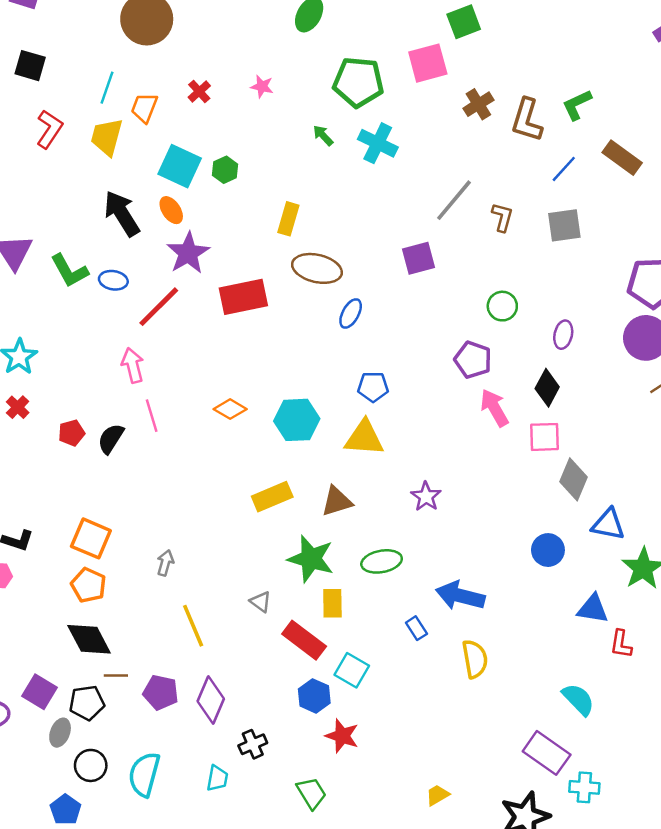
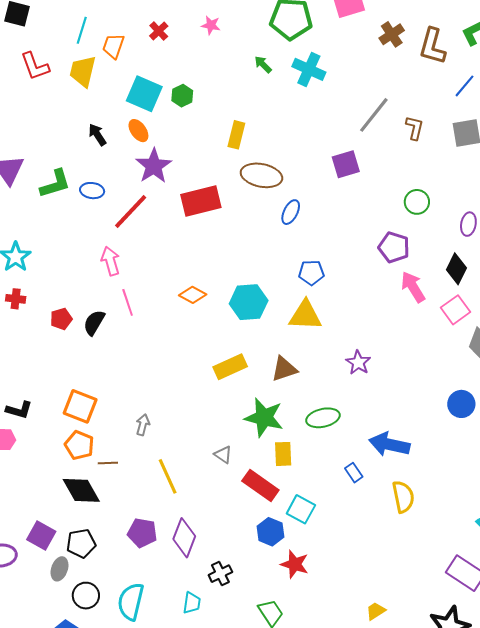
red L-shape: (49, 129) -> (35, 66), turned 128
black arrow: (122, 213) -> (97, 135), size x0.6
green L-shape: (69, 271) -> (55, 184), turned -76
red cross: (18, 407) -> (16, 299), turned -36
pink square: (544, 437) -> (455, 310), turned -32
brown line: (116, 676) -> (108, 463), moved

